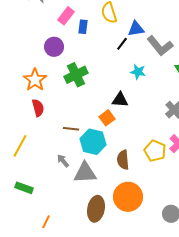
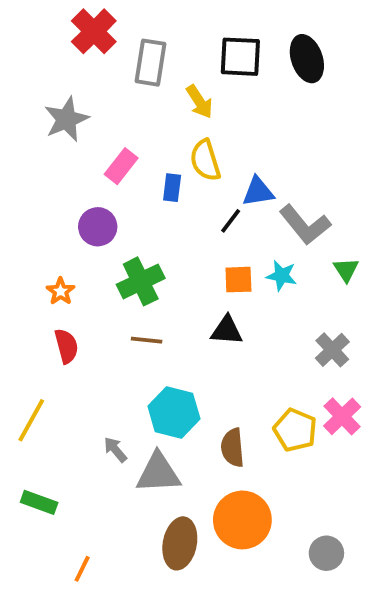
blue rectangle: (83, 27) -> (172, 188), moved
cyan star: (138, 72) -> (281, 276), moved
orange star: (35, 80) -> (61, 291), size x0.6
orange square: (107, 118) -> (238, 280), moved, turned 35
brown line: (71, 129) -> (147, 340), moved

